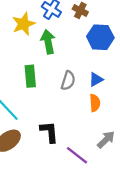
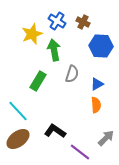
green rectangle: (30, 76) -> (38, 81), turned 36
gray semicircle: (68, 81) -> (72, 74), moved
black L-shape: (49, 132) -> (55, 131), turned -50

